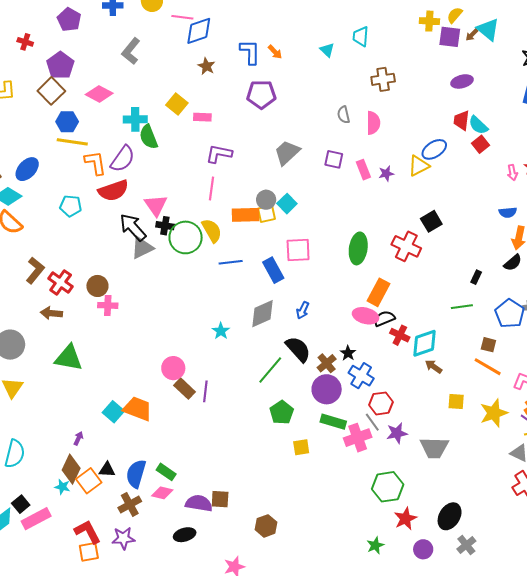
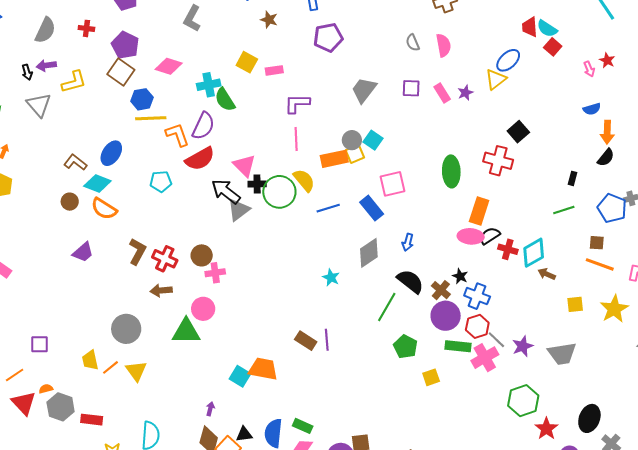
pink circle: (173, 368) -> (203, 309), moved
red hexagon: (381, 403) -> (477, 326), moved

